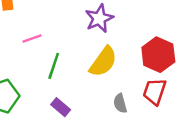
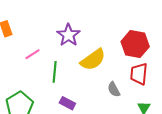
purple star: (99, 18) -> (68, 35), moved
yellow semicircle: (103, 62) -> (93, 60), turned 32

